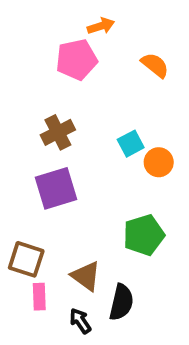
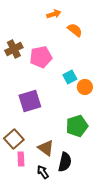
pink pentagon: (77, 60) -> (41, 57), moved
orange semicircle: (155, 65) -> (75, 30), moved
brown cross: (58, 132) -> (14, 49), moved
brown square: (26, 259) -> (14, 139), turned 30

